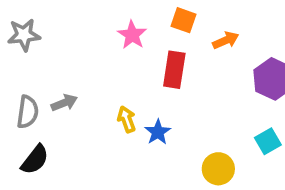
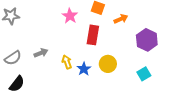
gray arrow: (64, 103) -> (41, 53), moved
gray semicircle: (28, 112) -> (13, 58), turned 48
yellow circle: (218, 169) -> (108, 64), moved

